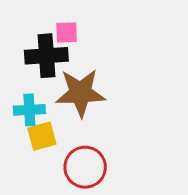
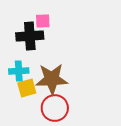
brown star: (80, 93) -> (52, 79), moved

